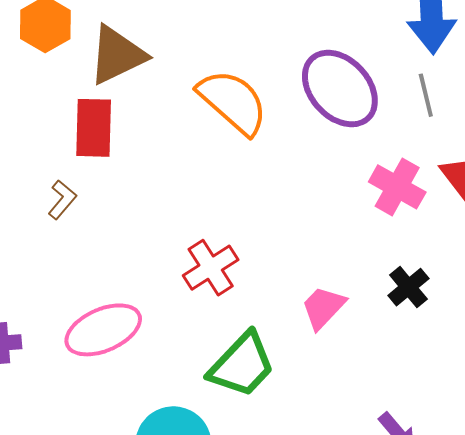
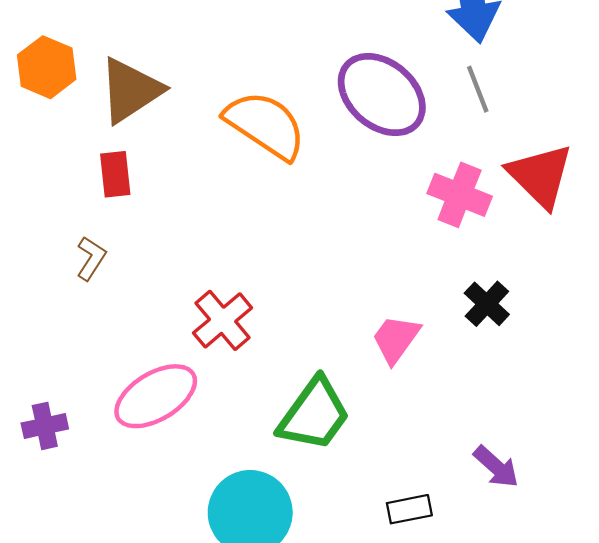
red rectangle: (94, 128) -> (115, 174), size x0.7
red cross: (211, 268) -> (223, 320), moved

